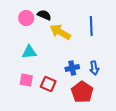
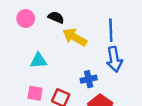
pink circle: (26, 18) -> (26, 19), moved
blue arrow: (94, 68) -> (114, 59), moved, size x1.5

